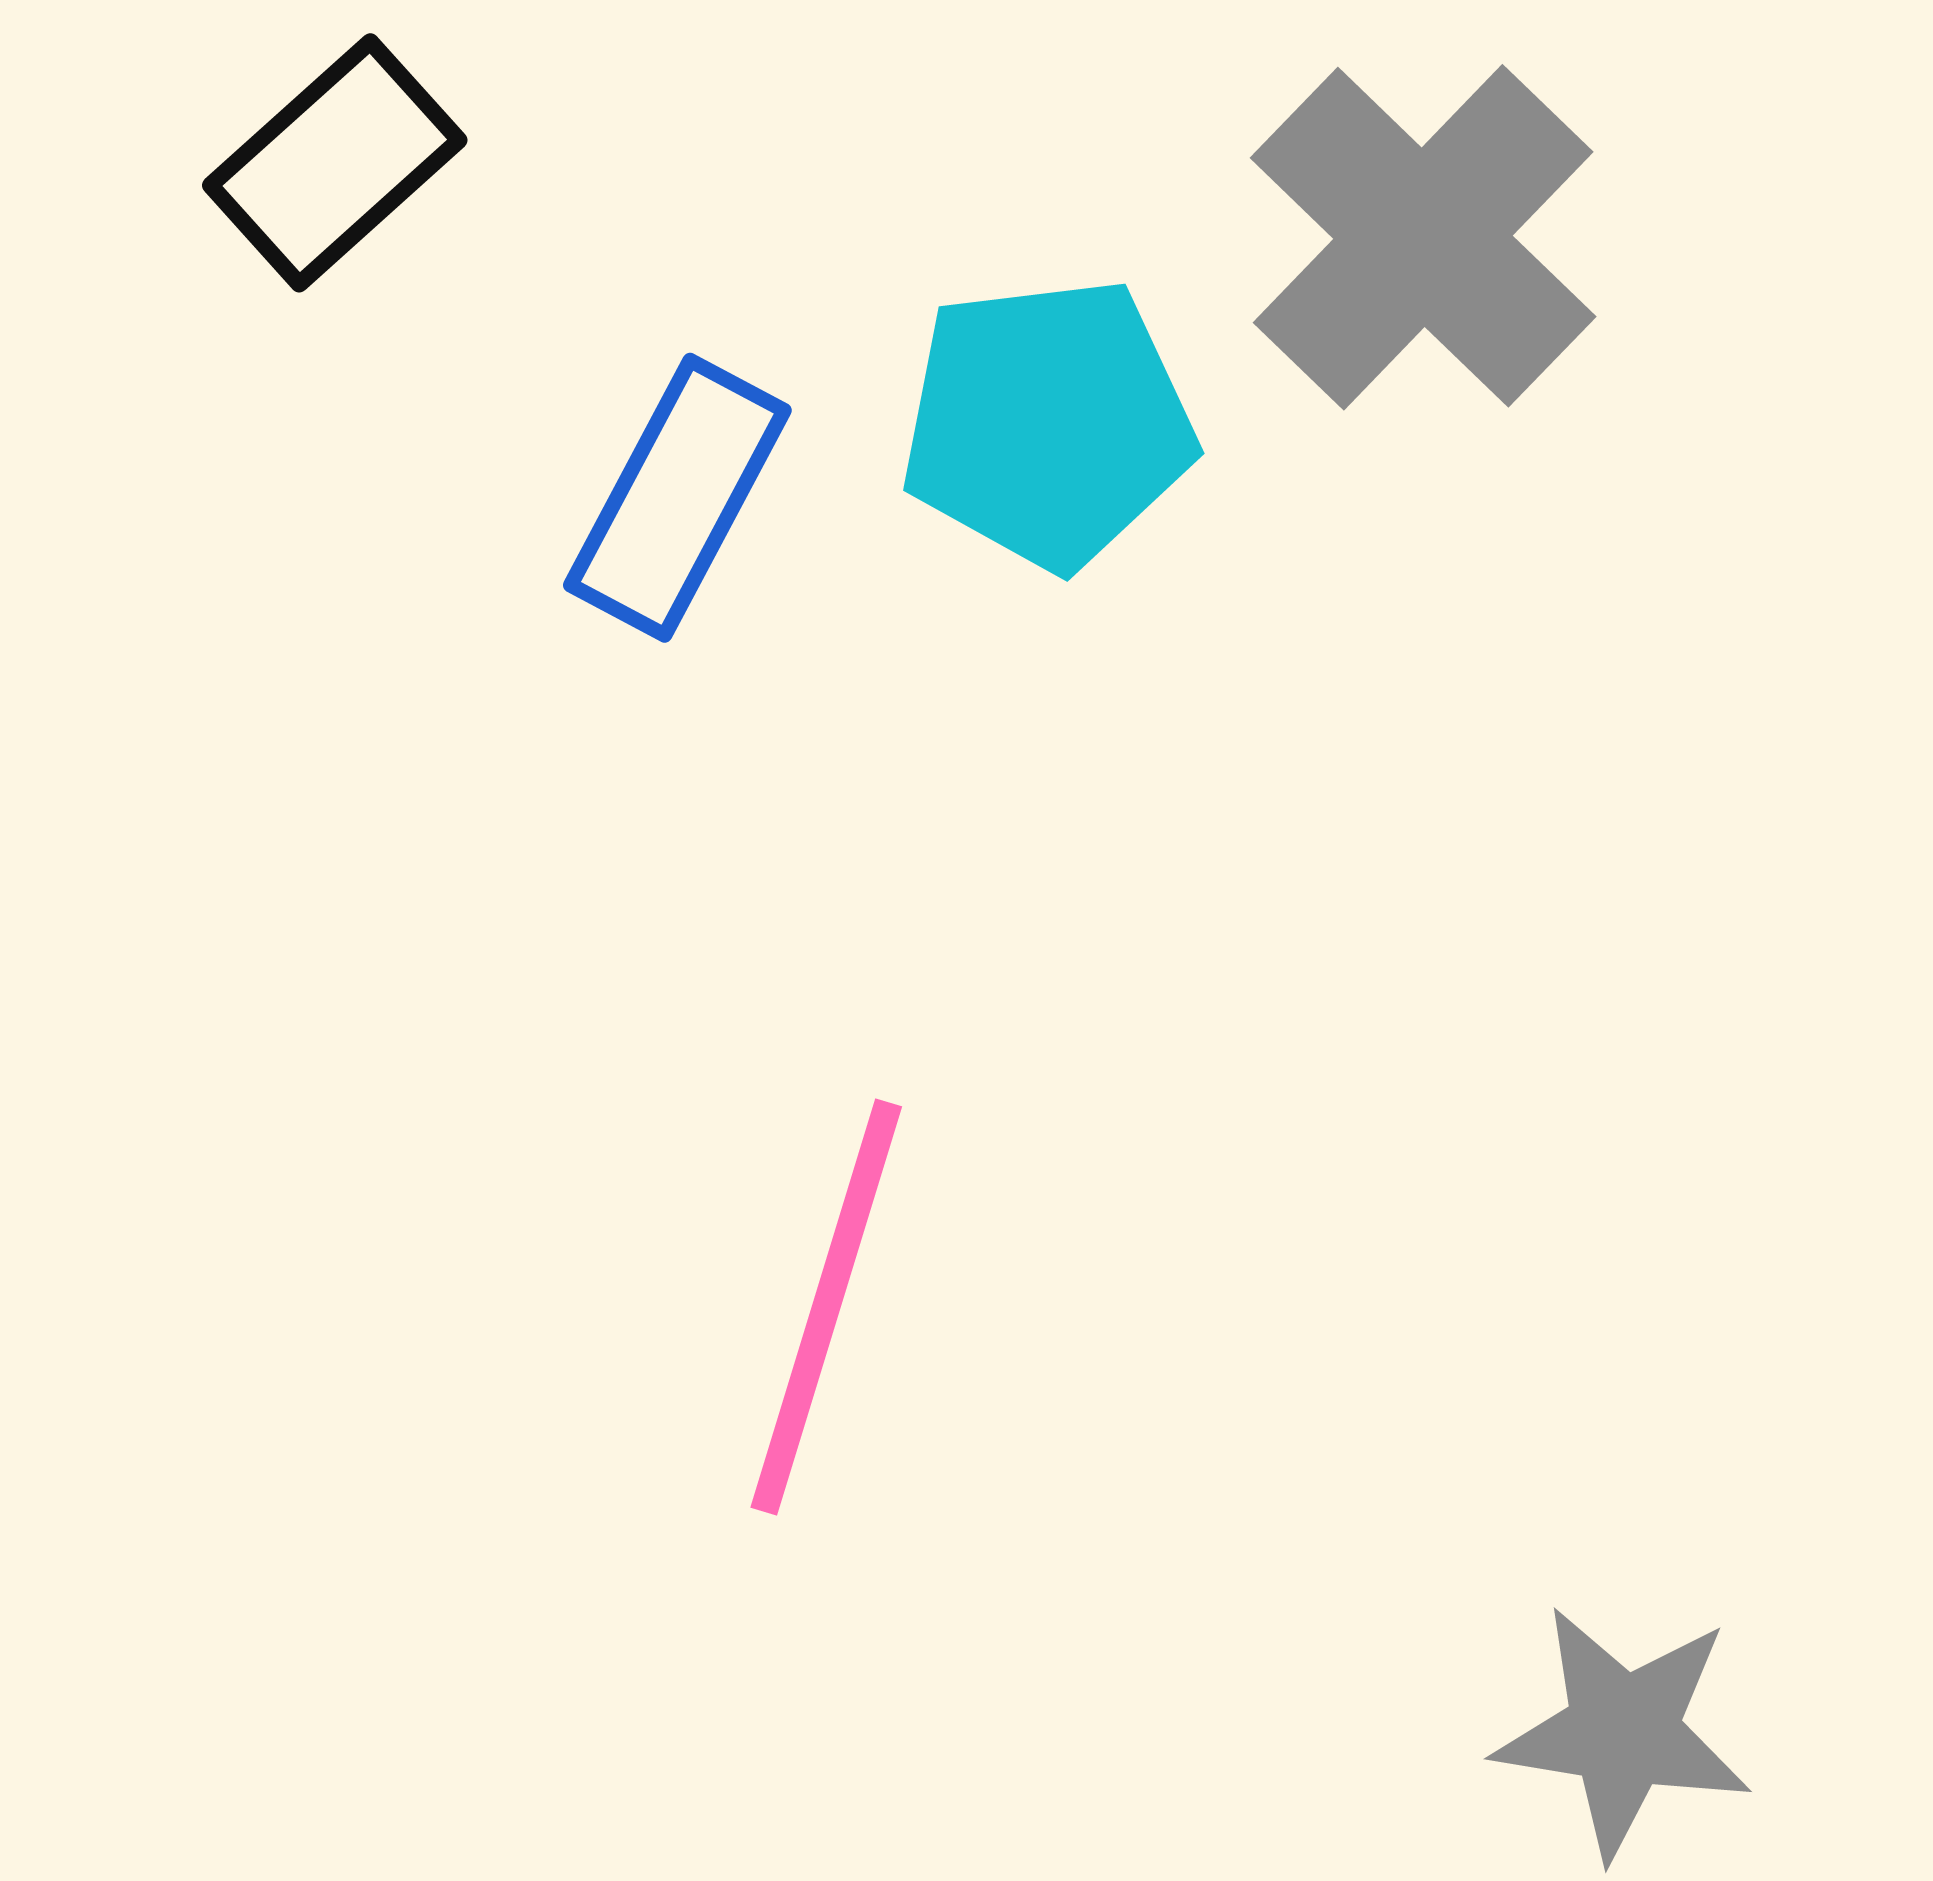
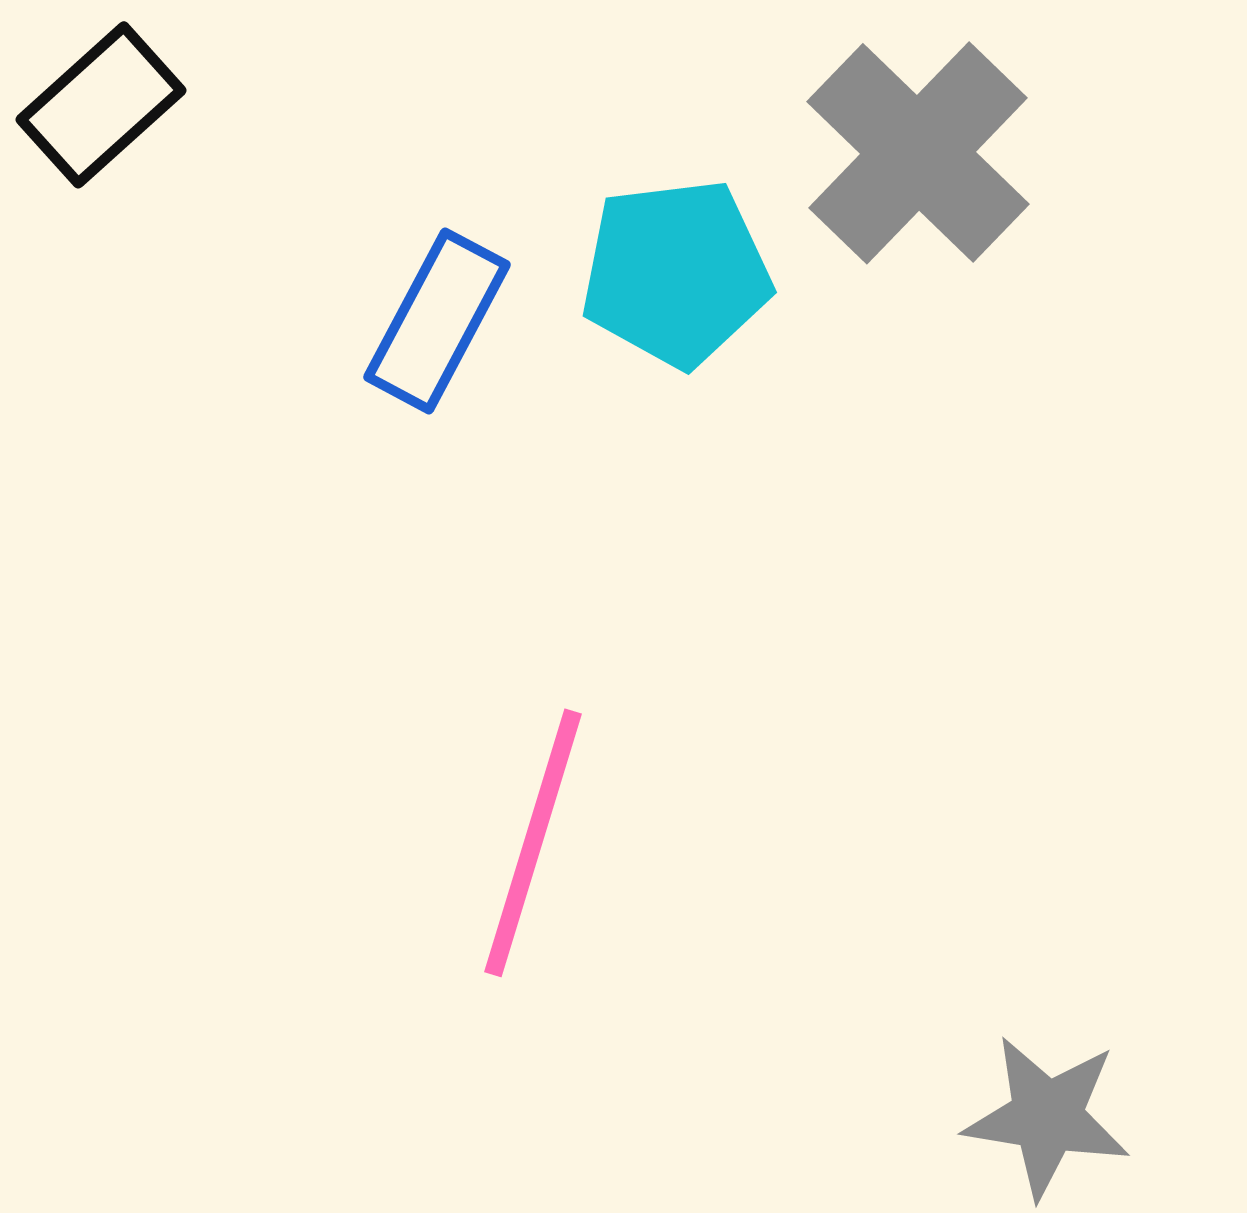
black rectangle: (335, 163) -> (101, 105), moved

